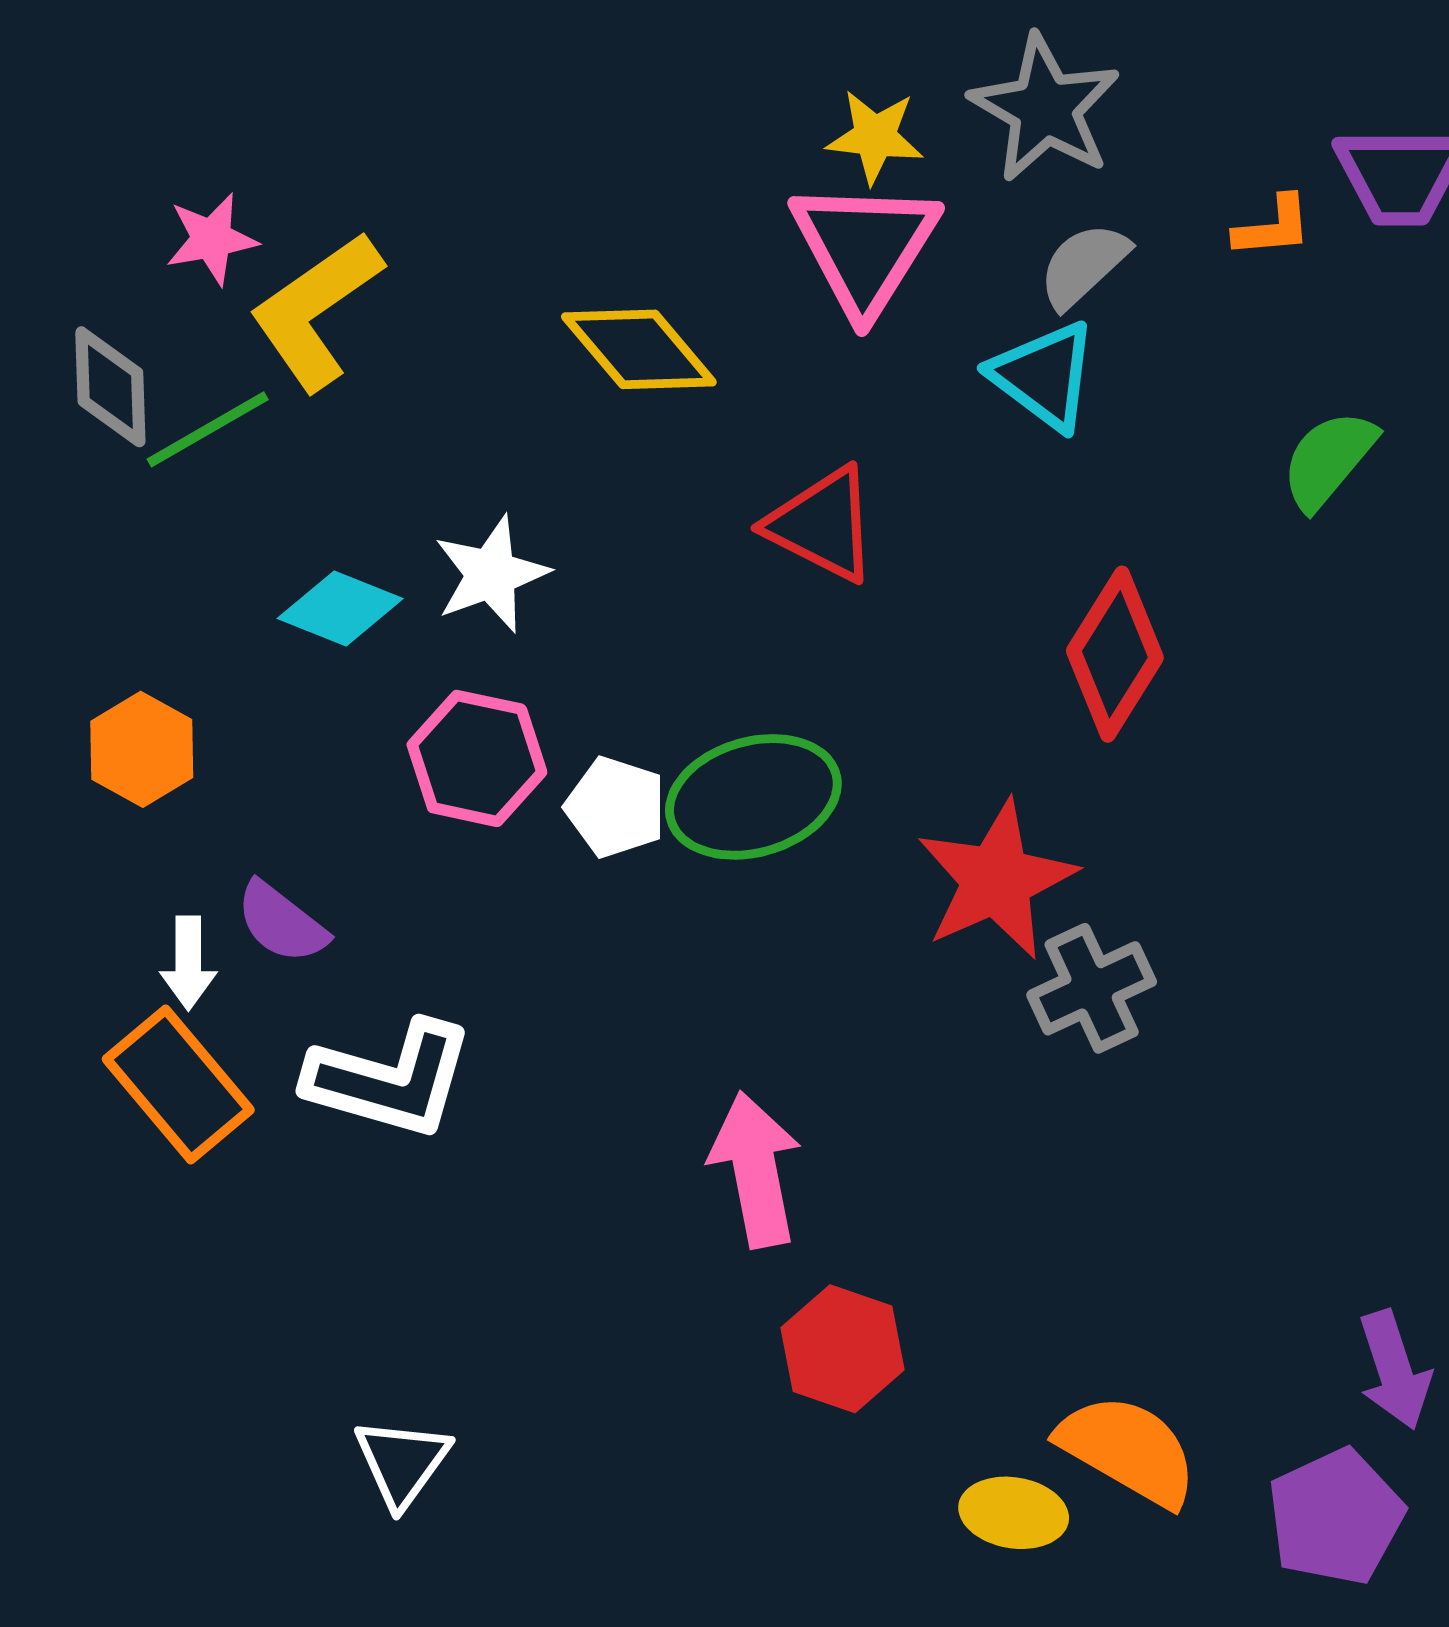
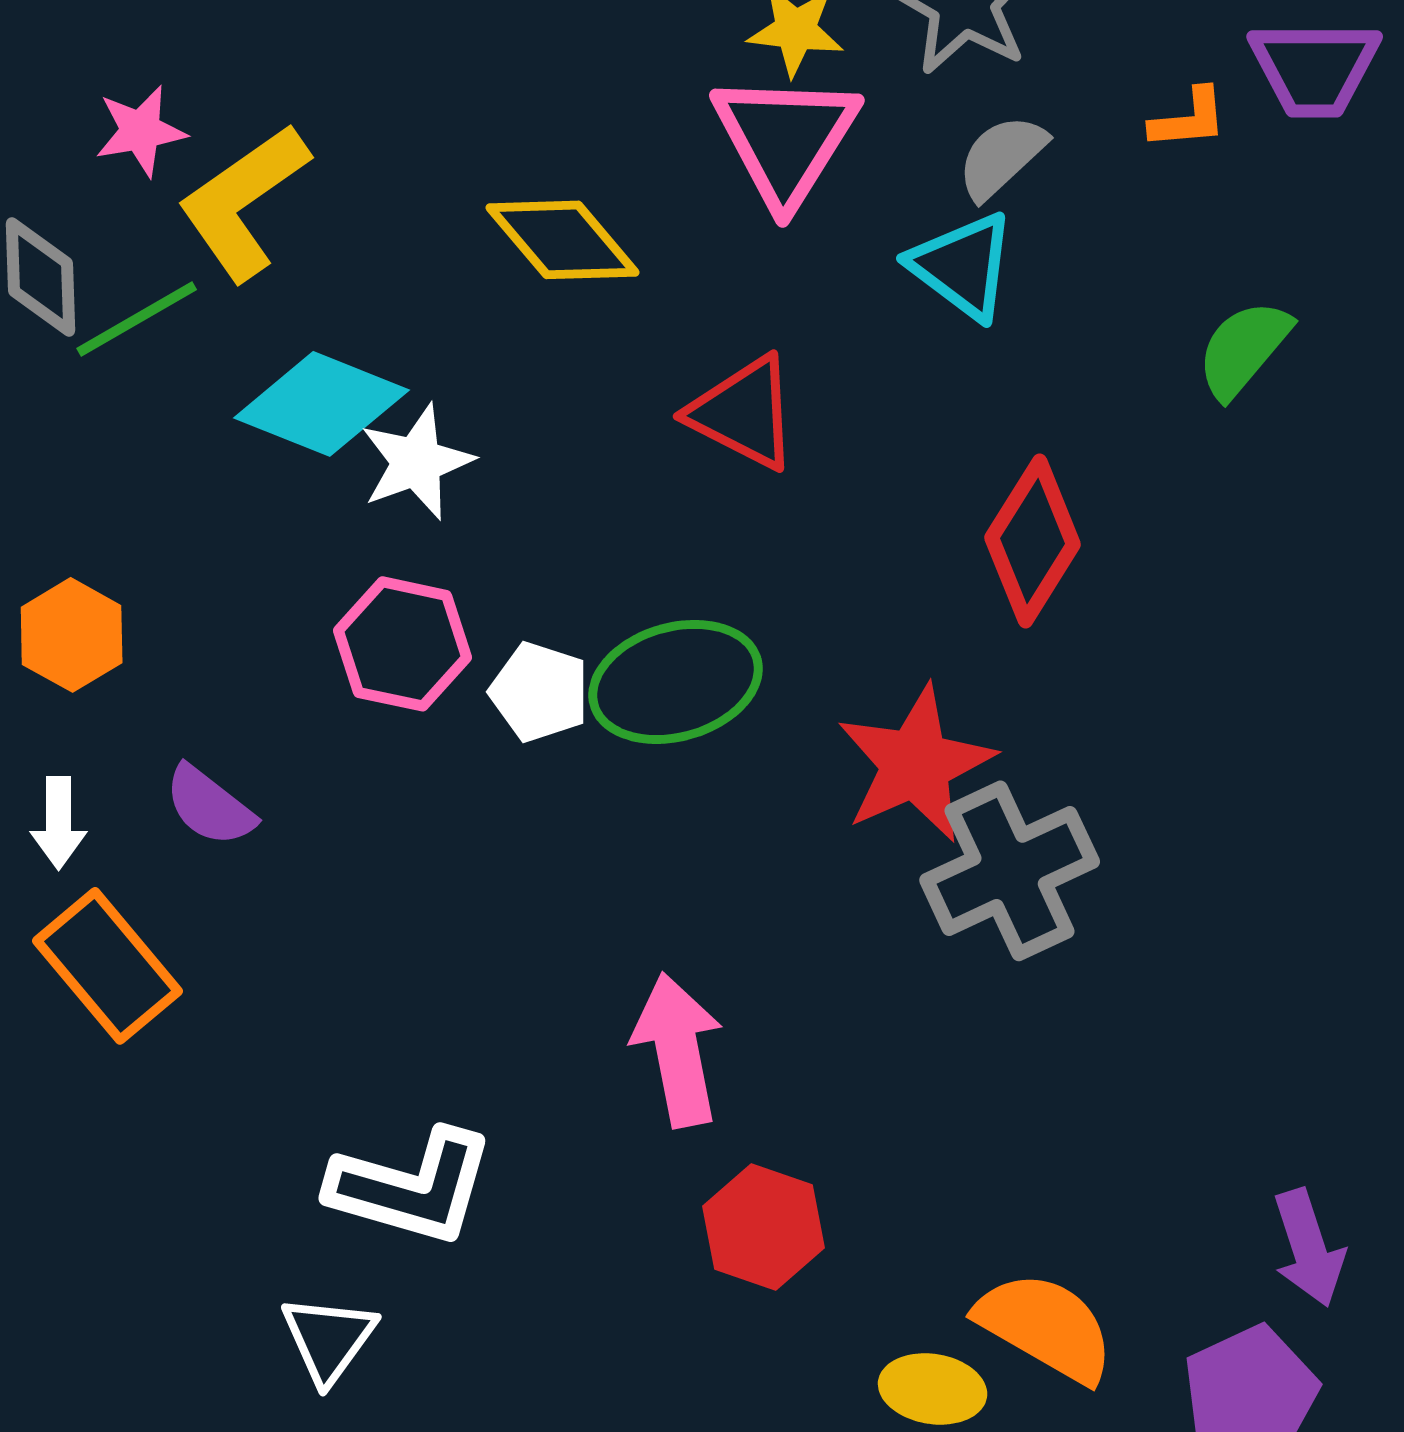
cyan diamond: (340, 609) -> (322, 404), moved, size x1.4
white arrow: (188, 963) -> (59, 823), moved
gray cross: (1092, 988) -> (1010, 871), size x1.4
white L-shape: (390, 1079) -> (412, 1187), moved

